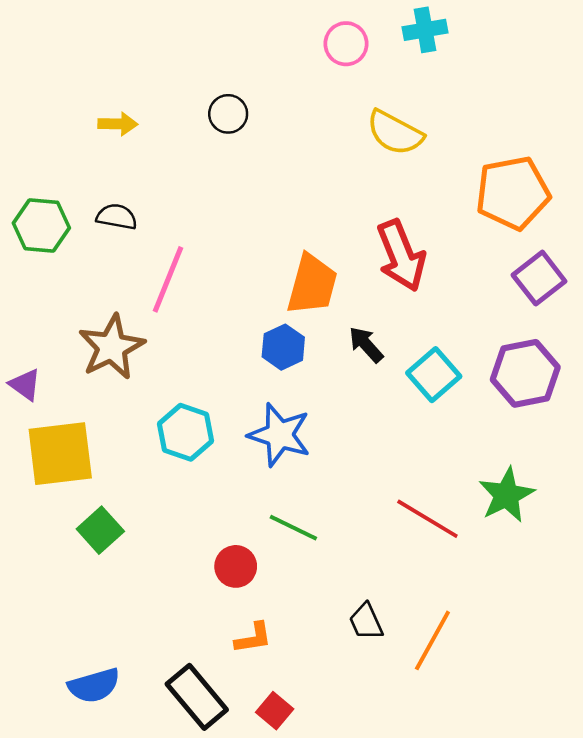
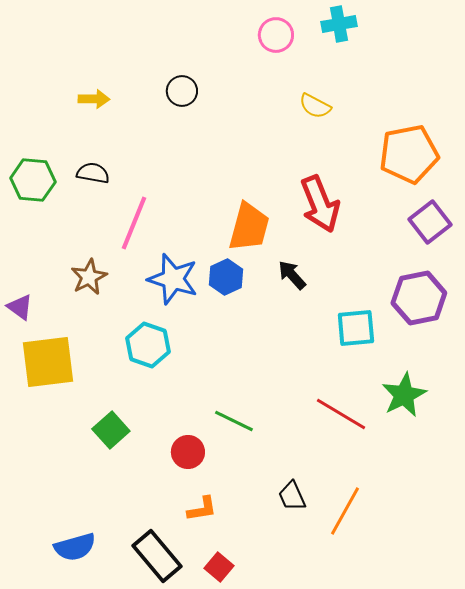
yellow semicircle: (395, 133) -> (315, 106), size x0.7
brown star: (112, 347) -> (89, 277), size x0.7
cyan square: (434, 375) -> (356, 328), moved, turned 36
blue star: (280, 435) -> (173, 279), moved
green square: (100, 530) -> (111, 430), moved

